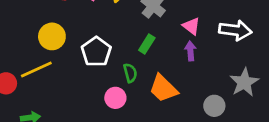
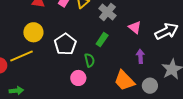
white arrow: (235, 30) -> (167, 31), turned -35
purple arrow: (190, 51) -> (140, 56), moved
orange trapezoid: (163, 89) -> (124, 81), moved

